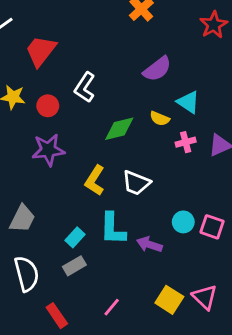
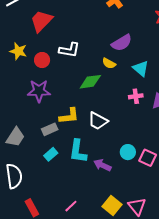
white L-shape: (85, 87) -> (69, 50), turned -120
yellow semicircle: (160, 119) -> (109, 63), moved
yellow L-shape: (95, 180) -> (69, 116), turned -135
gray rectangle: (74, 266) -> (50, 129), moved

